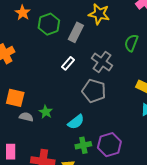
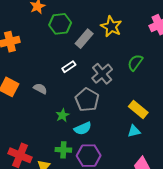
green star: (46, 112) -> (62, 115), moved
gray semicircle: (26, 117) -> (40, 89), moved
cyan semicircle: (76, 122) -> (83, 128), moved

